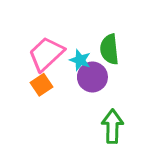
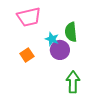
pink trapezoid: (46, 54) -> (29, 17), moved, turned -150

